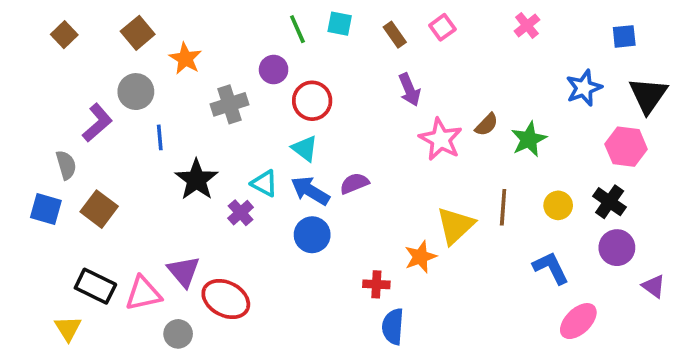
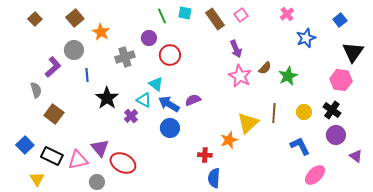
brown rectangle: (395, 35) -> (215, 19), size x1.5
blue square: (624, 36) -> (340, 20), turned -32
blue star: (584, 88) -> (306, 38), moved
purple arrow: (409, 90) -> (236, 49), moved
cyan triangle: (305, 148) -> (156, 84), moved
blue square: (46, 209) -> (25, 145), moved, turned 30

